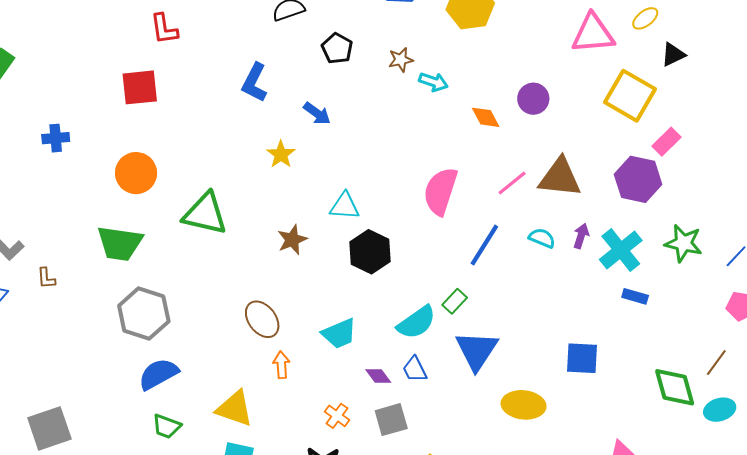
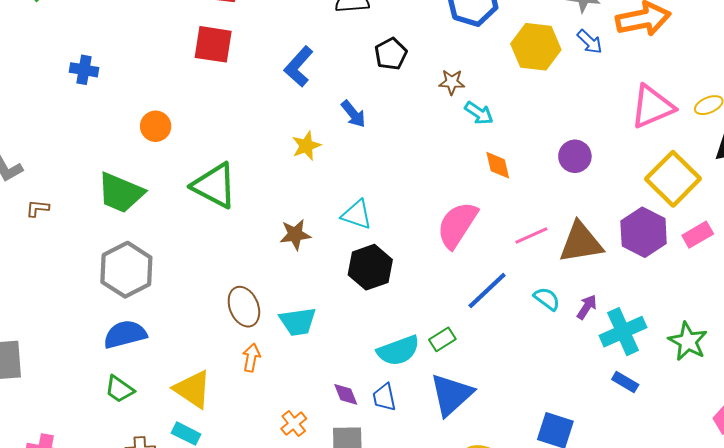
pink triangle: (593, 34) -> (652, 107), turned -33
red square: (140, 87) -> (213, 44), moved
orange diamond: (486, 117) -> (498, 165), moved
orange circle: (136, 173) -> (156, 126), size x0.7
brown triangle: (560, 178) -> (581, 243), turned -30
purple hexagon: (638, 179) -> (644, 232), moved
brown L-shape: (46, 278) -> (37, 208), turned 85
cyan trapezoid: (339, 334) -> (298, 322), moved

